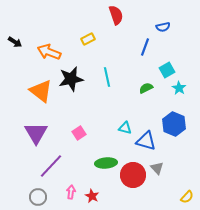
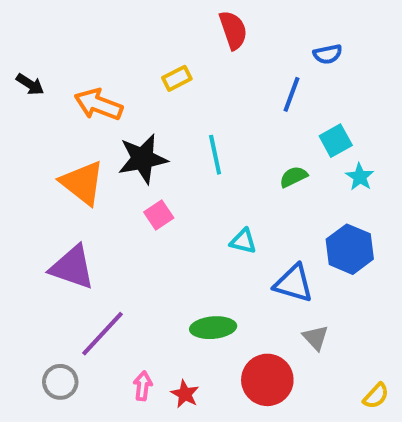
cyan triangle: (125, 128) -> (243, 241), moved
purple triangle: (36, 133) -> (72, 267), turned -40
pink square: (79, 133) -> (159, 215), moved
red circle: (133, 175) -> (267, 380), moved
gray circle: (38, 197) -> (60, 382), moved

